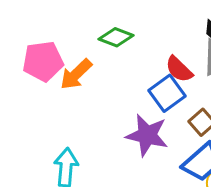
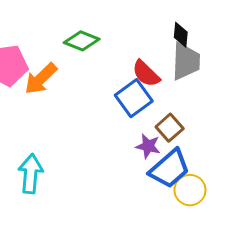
purple star: (147, 135) -> (148, 146), moved, size x0.6

